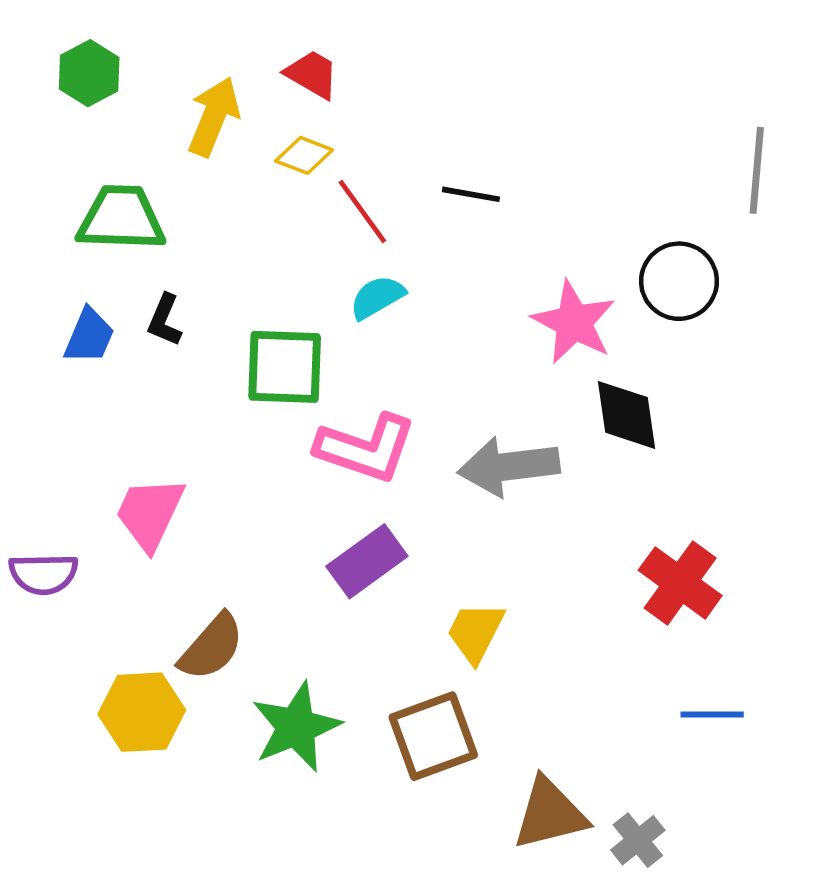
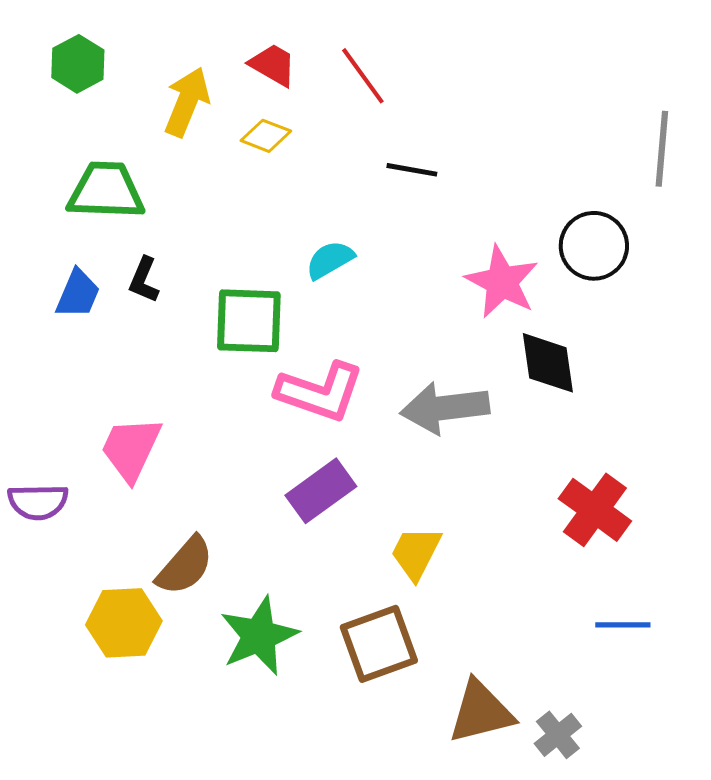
red line: (362, 211) -> (363, 76), moved

